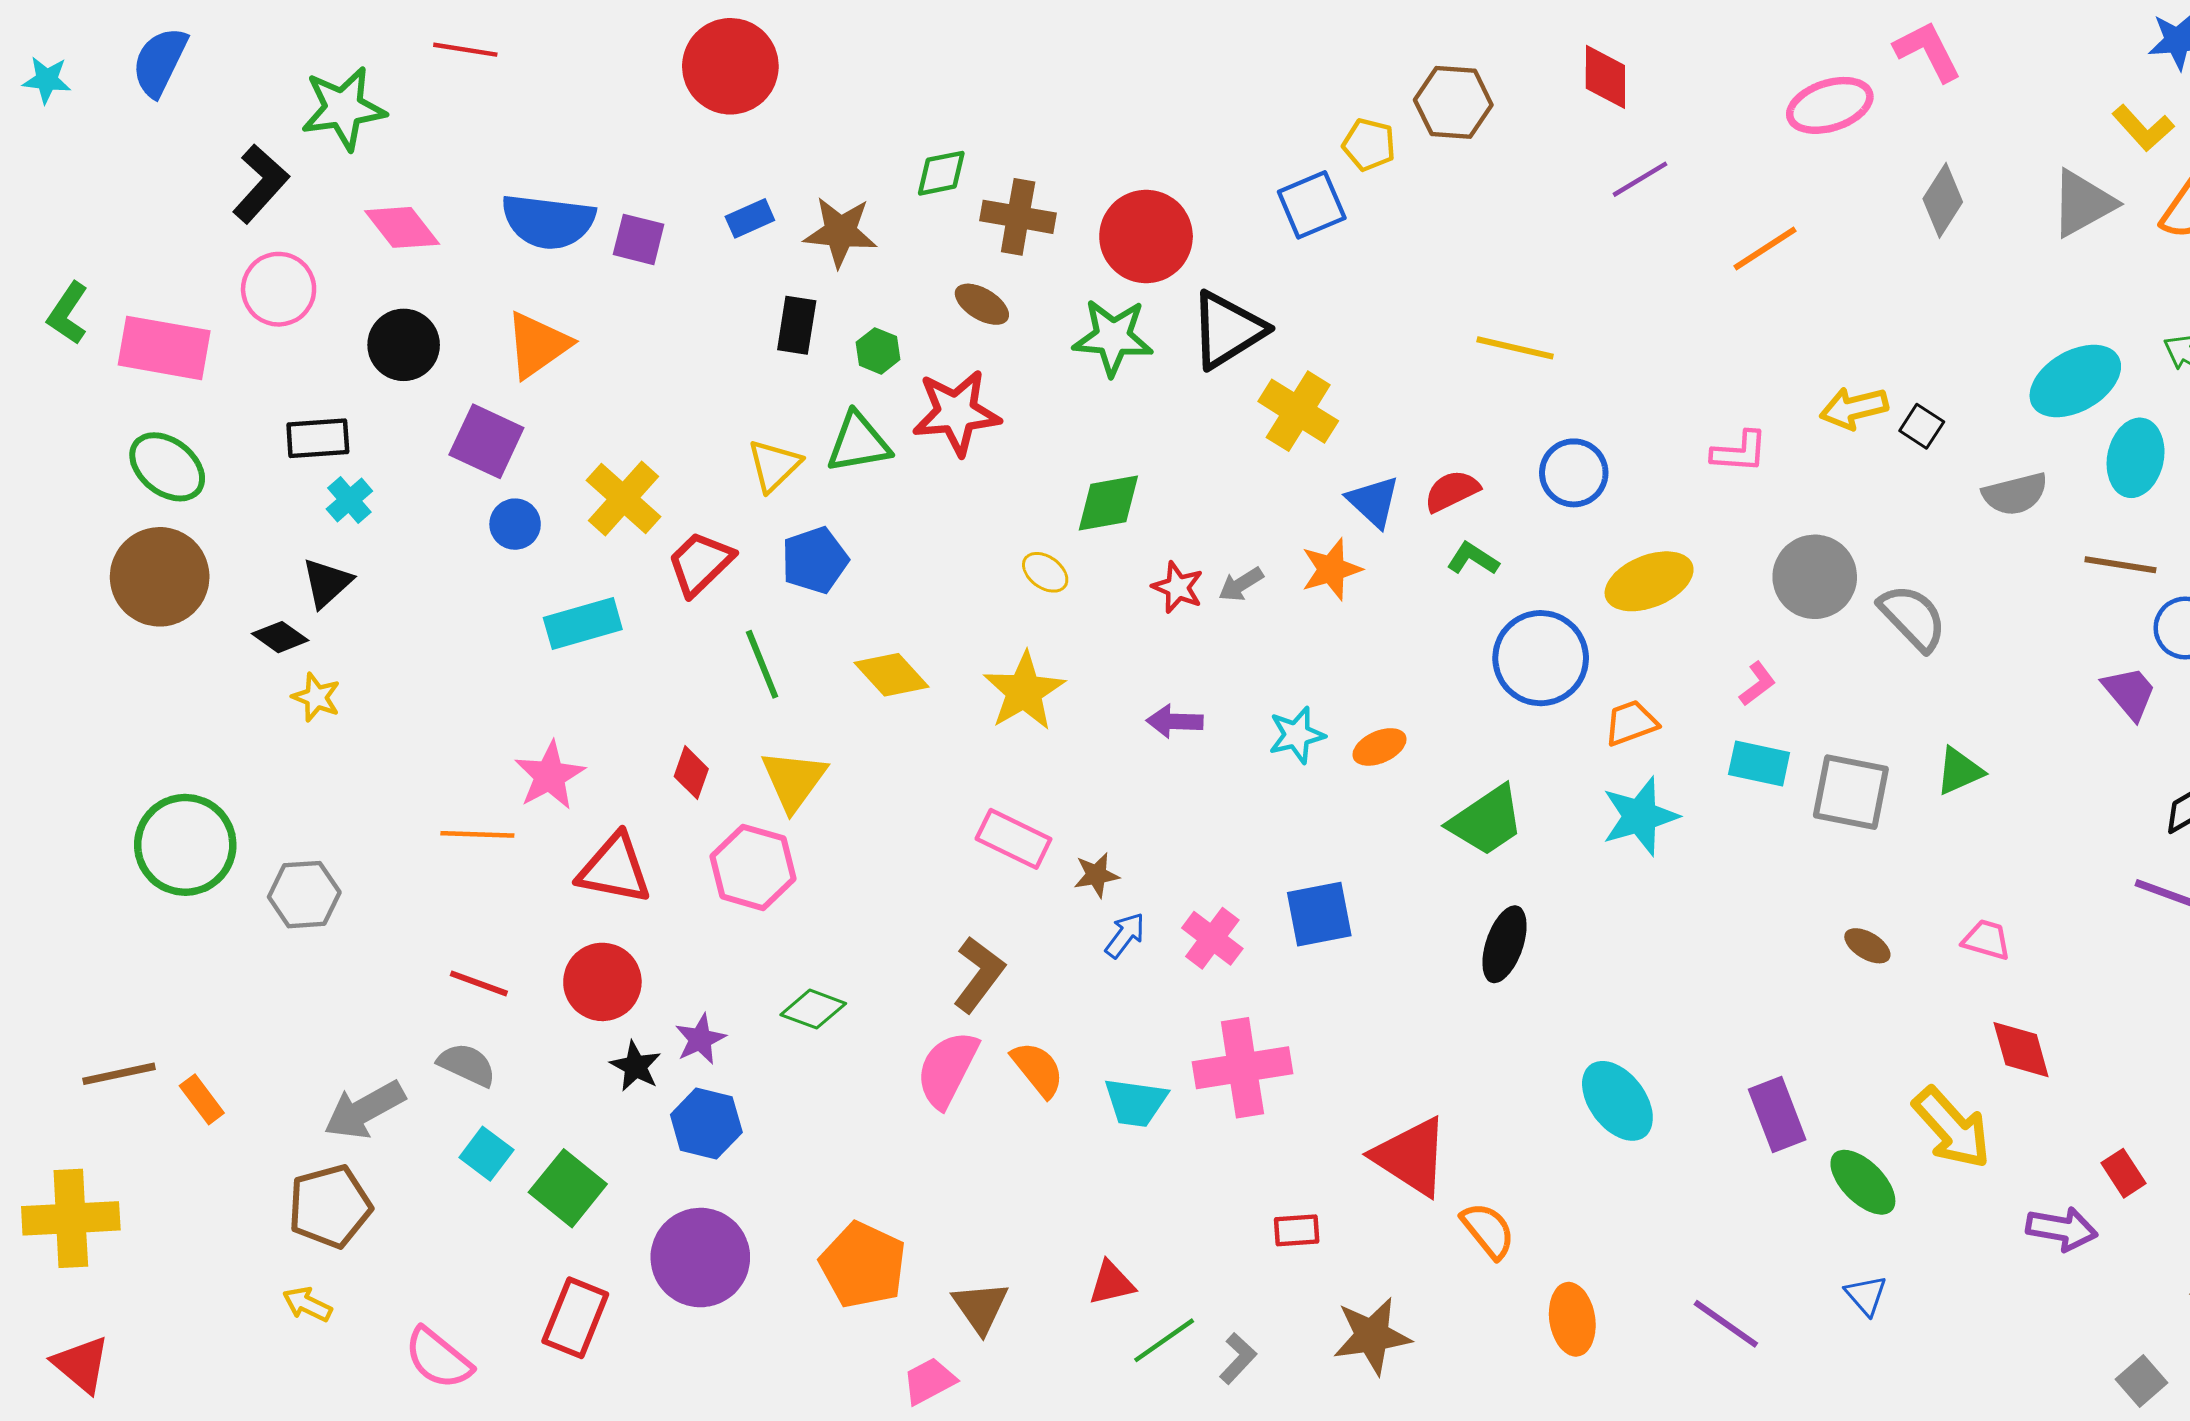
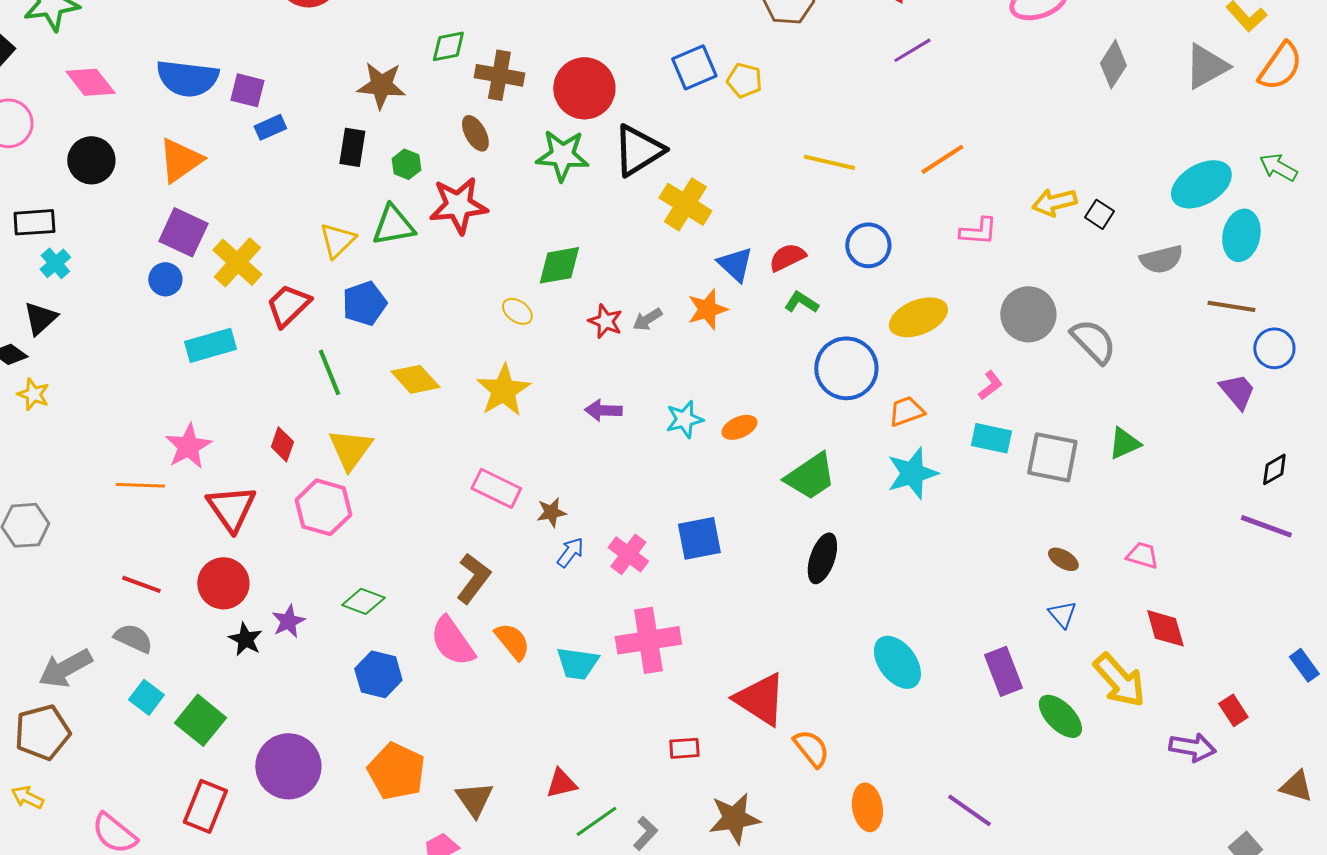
yellow pentagon: (1369, 145) -> (744, 80), moved
blue rectangle: (750, 218) -> (270, 127), moved
orange line: (1765, 248) -> (942, 159), moved
brown ellipse: (982, 304) -> (475, 133), turned 30
purple square: (486, 441) -> (183, 232), moved
red triangle: (614, 869) -> (231, 508), turned 44
pink semicircle: (947, 1069) -> (452, 641), turned -62
blue hexagon: (706, 1123) -> (378, 674), moved
blue triangle: (1866, 1295) -> (1062, 614), moved

